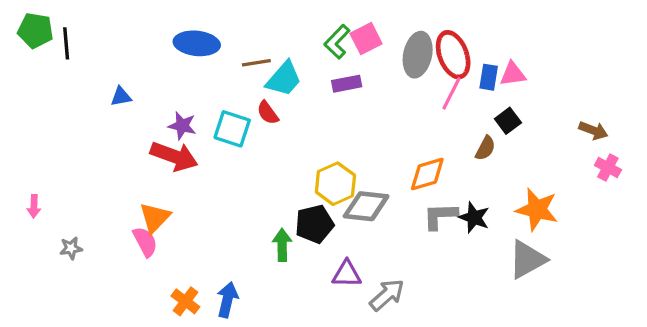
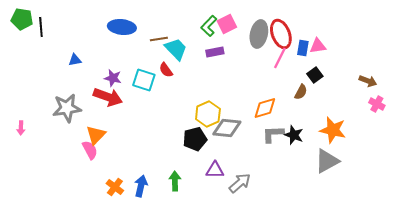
cyan trapezoid: (284, 79) -> (176, 49), turned -85
green arrow: (282, 245) -> (175, 181), moved
gray star: (71, 248) -> (67, 108), moved, size x2.0

